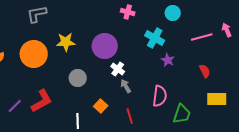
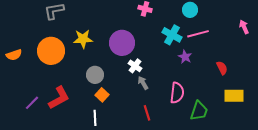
pink line: (202, 37) -> (198, 34), moved
orange square: (101, 106) -> (102, 95), moved

